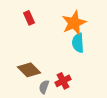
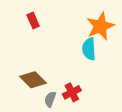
orange star: (74, 23) -> (100, 26), moved

